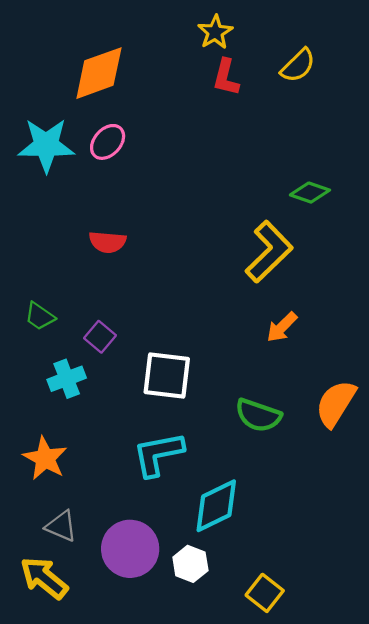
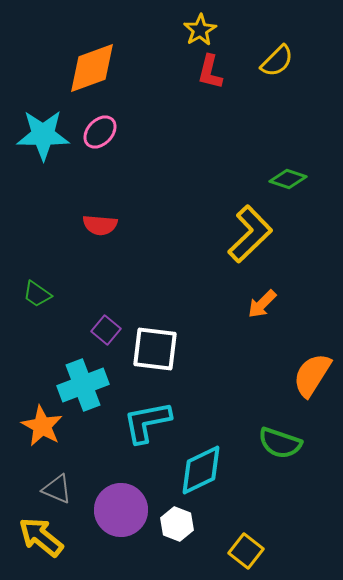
purple square: (100, 337) -> (106, 330), moved
cyan cross: (67, 379) -> (83, 385), moved, size x1.4
green semicircle: (258, 415) -> (280, 443), moved

